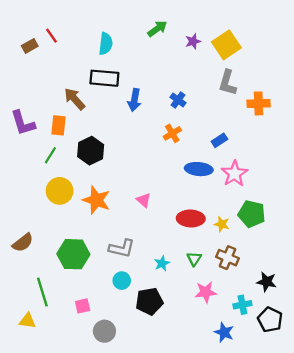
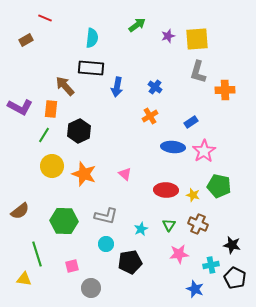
red line: (52, 36) -> (45, 18), moved, turned -32
yellow square: (226, 45) -> (197, 39), turned 30
purple L-shape: (23, 123) -> (20, 107), turned -45

